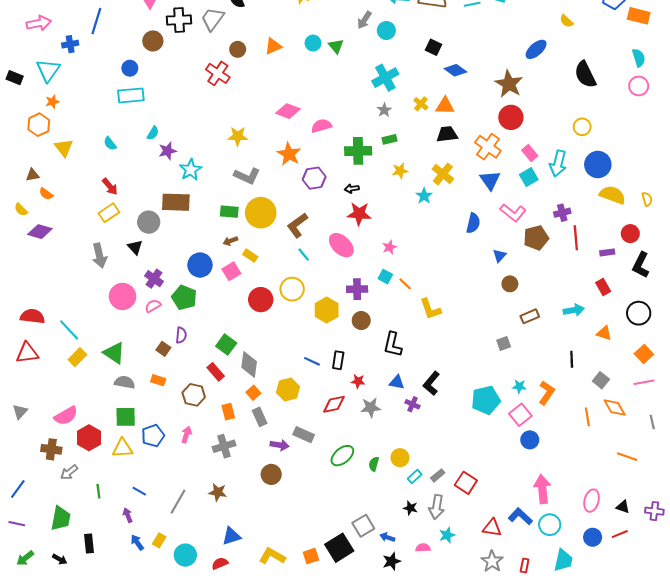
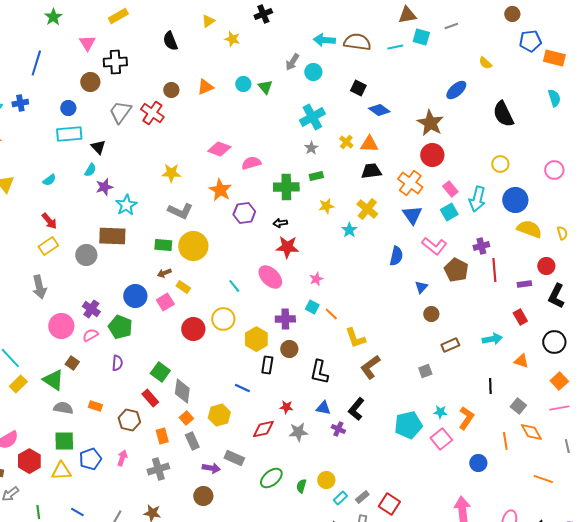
gray trapezoid: (213, 19) -> (120, 112), moved
blue cross: (70, 44) -> (20, 103), moved
pink circle: (639, 86) -> (554, 170), moved
cyan semicircle: (110, 144) -> (49, 180), turned -88
brown L-shape: (297, 225) -> (370, 367), moved
brown pentagon: (536, 238) -> (456, 270), turned -30
black triangle: (135, 247) -> (98, 147), moved
brown square: (163, 349) -> (72, 363), moved
black rectangle: (338, 360) -> (267, 365), moved
blue circle: (530, 440) -> (478, 463), moved

